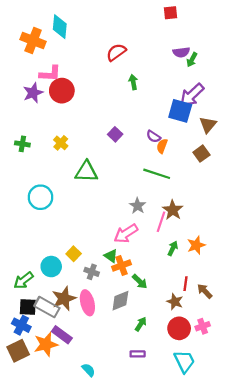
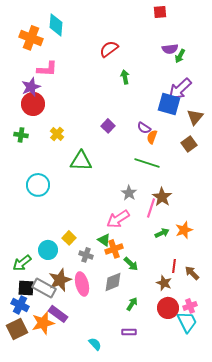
red circle: (62, 91) -> (33, 104), moved
green arrow: (173, 248) -> (162, 233), turned 40
cyan trapezoid: (184, 361) -> (187, 322), moved
cyan semicircle: (88, 370) -> (95, 344), moved

